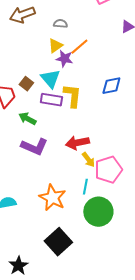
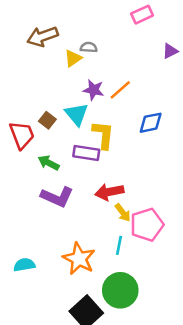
yellow triangle: (55, 46) -> (73, 58), moved
orange line: (79, 47) -> (120, 90), moved
purple rectangle: (51, 100) -> (86, 153), moved
green circle: (98, 212) -> (120, 290), moved

